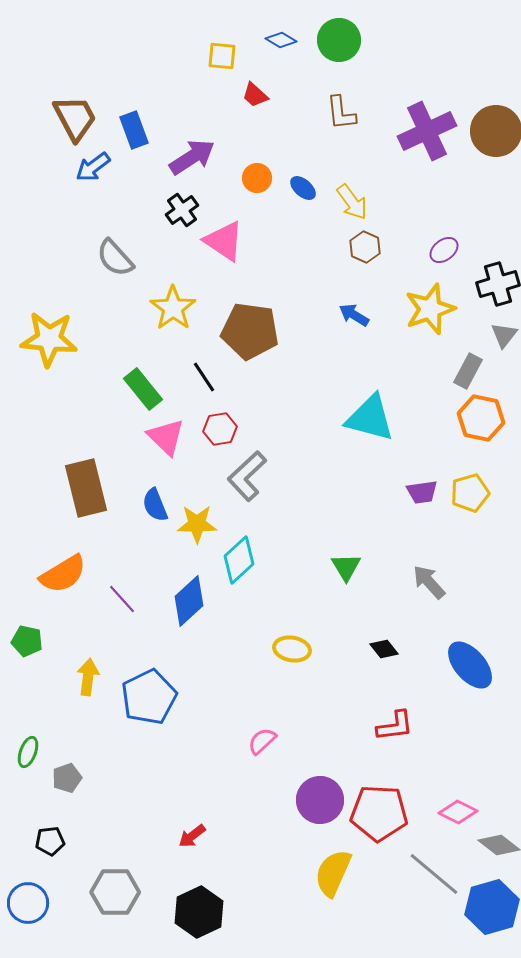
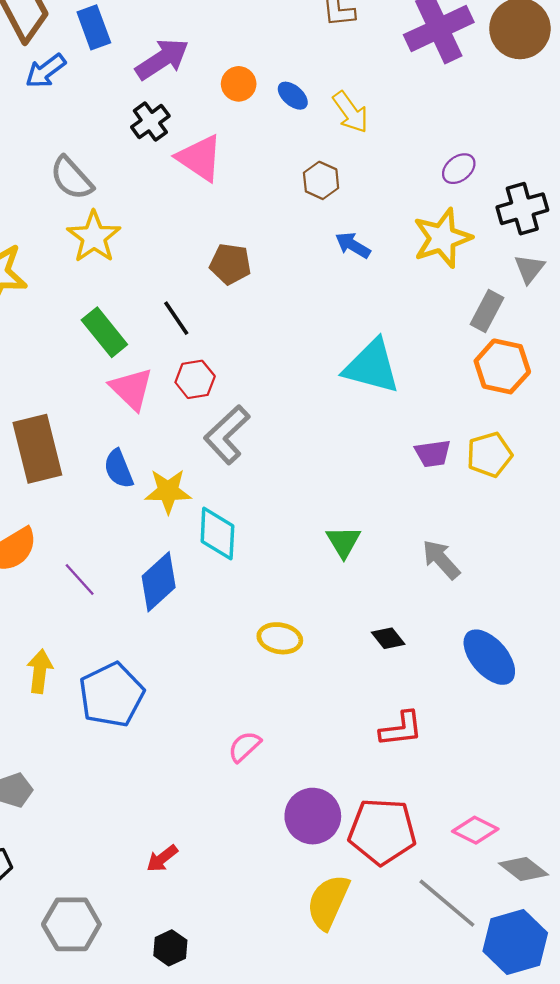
brown hexagon: (365, 247) -> (321, 180), moved
yellow star: (173, 308) -> (94, 237), moved
brown pentagon: (250, 331) -> (230, 264), size x0.6
cyan diamond: (239, 560) -> (217, 534), turned -45
black hexagon: (199, 912) -> (170, 948), size x0.6

